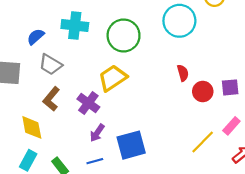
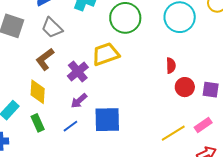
yellow diamond: (32, 127) -> (38, 92), moved
blue line: (95, 161) -> (70, 126), turned -35

